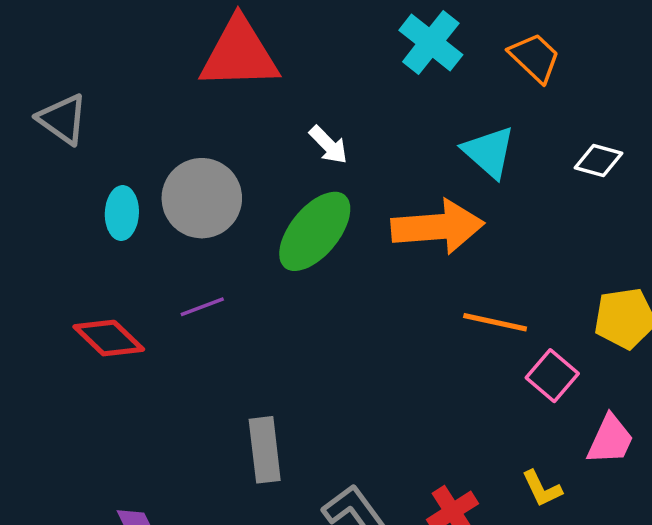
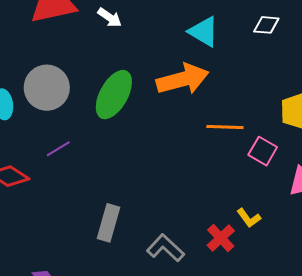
white arrow: (328, 145) -> (110, 18), moved
gray rectangle: (265, 450) -> (108, 223), turned 33
yellow L-shape: (542, 489) -> (249, 218), moved

